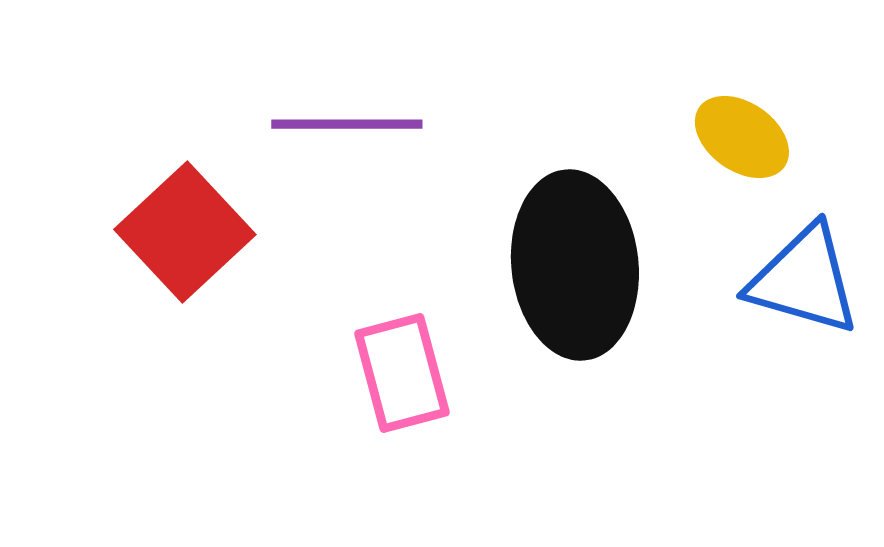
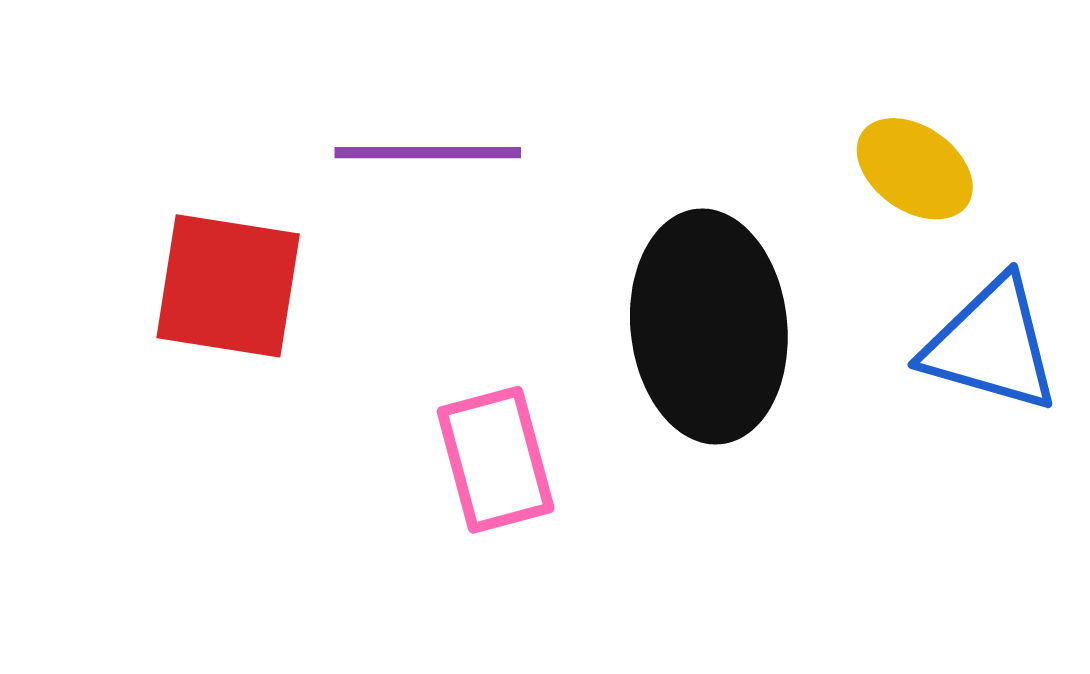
red square: (185, 232) -> (228, 286), turned -38

